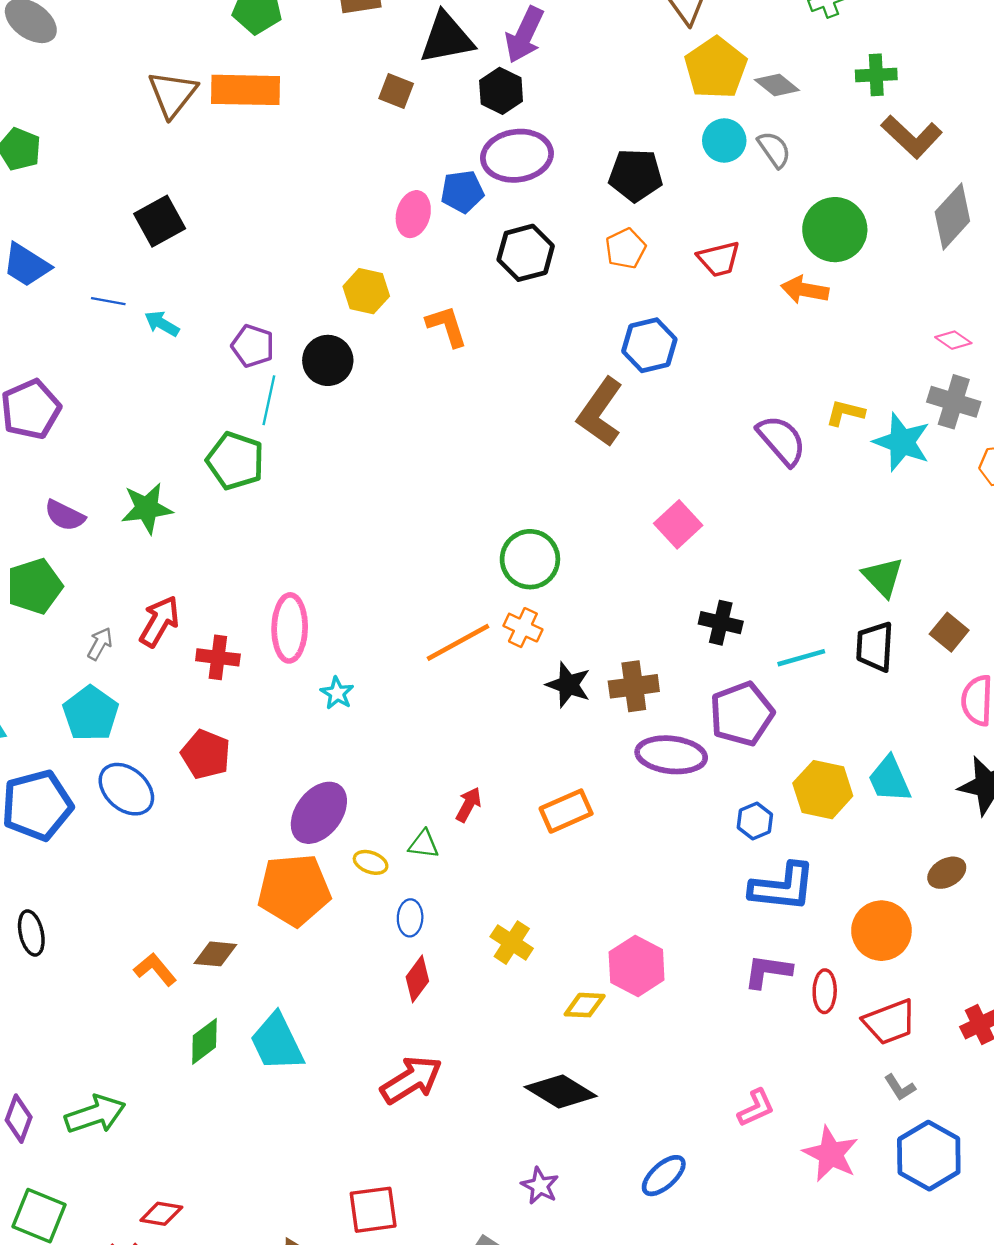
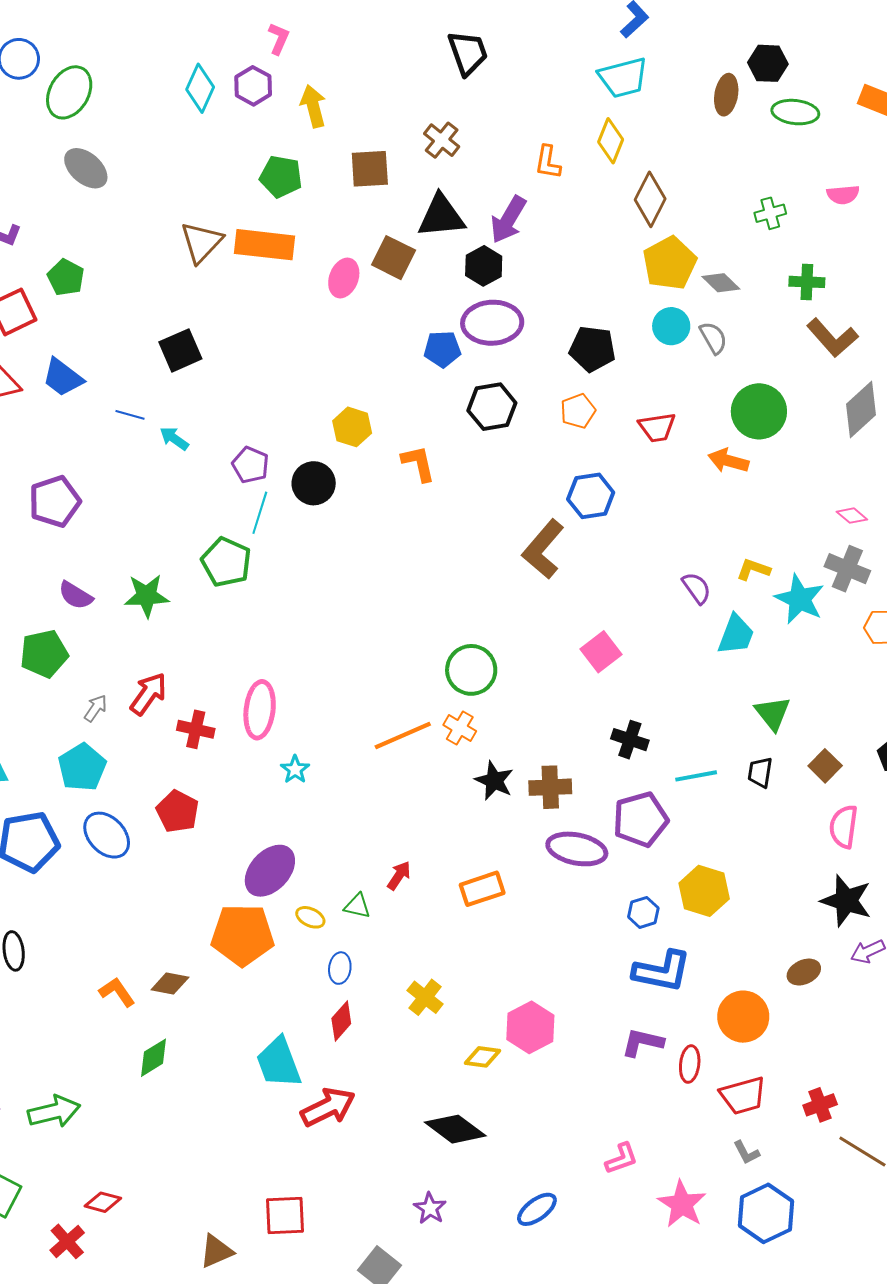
brown square: (396, 91) -> (394, 258), size x1.4
pink ellipse: (413, 214) -> (344, 278), moved
purple semicircle: (782, 440) -> (697, 588), size x0.7
black trapezoid: (875, 647) -> (760, 772), size x0.7
cyan trapezoid: (889, 779) -> (736, 635), moved, turned -141
cyan trapezoid: (277, 1042) -> (279, 1063), moved

